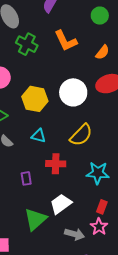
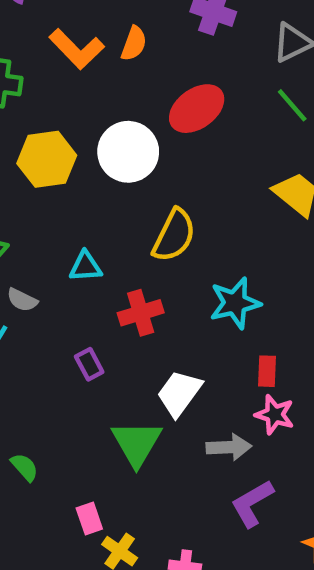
orange semicircle: (102, 52) -> (134, 44), moved
yellow hexagon: (35, 99) -> (47, 159), moved

